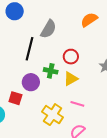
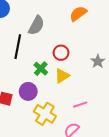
green cross: (51, 71) -> (41, 69), turned 32
purple circle: (31, 82) -> (28, 91), moved
pink line: (77, 104) -> (80, 105), moved, turned -32

